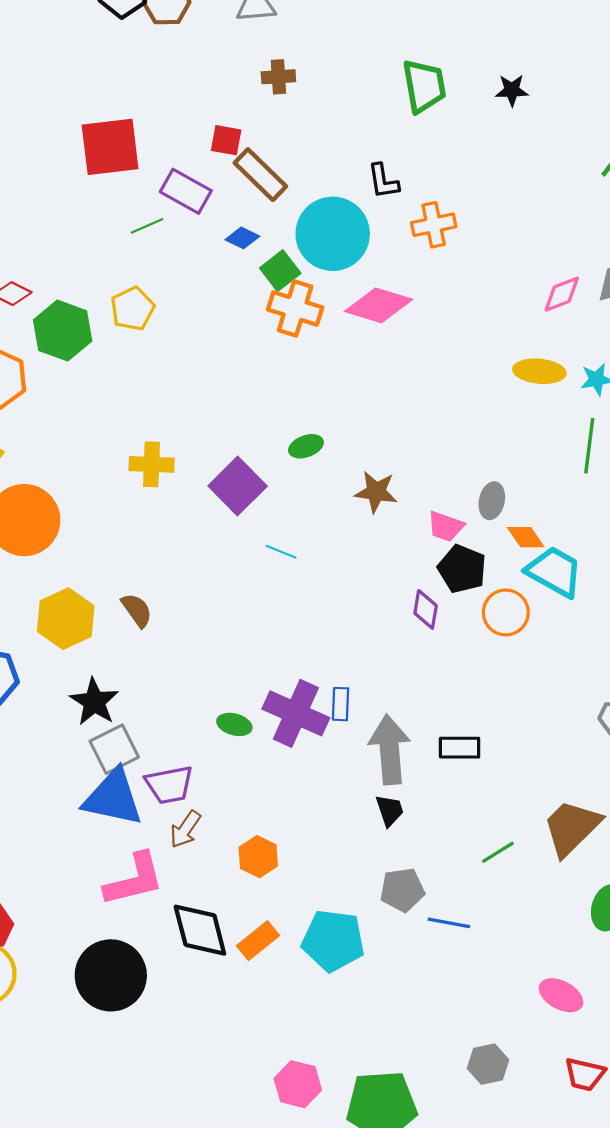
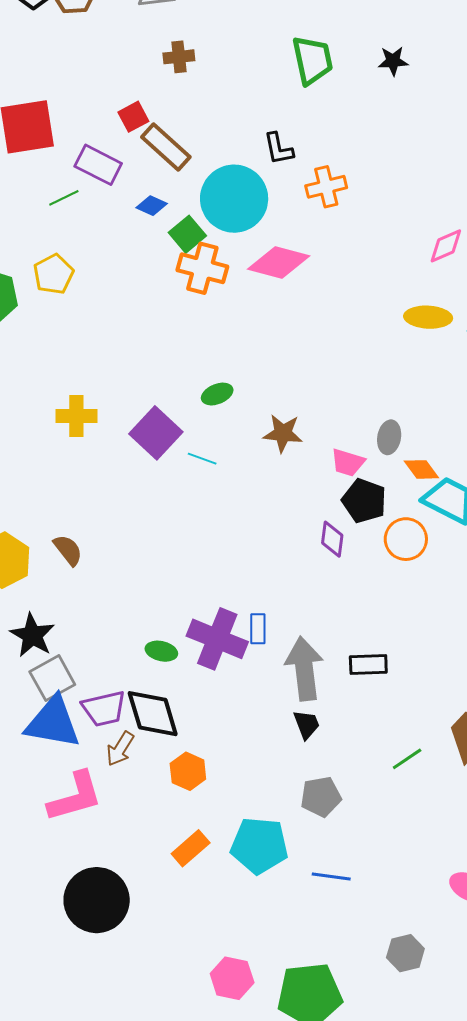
red square: (226, 140) -> (133, 117), turned -36
cyan line: (281, 552) -> (202, 459), moved
blue line: (449, 923) -> (331, 877), moved
black diamond: (200, 930) -> (153, 714), moved
black circle: (111, 975) -> (97, 900), moved

